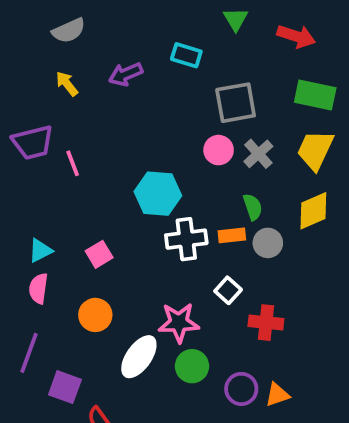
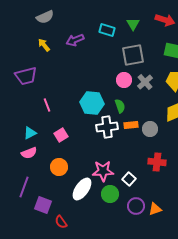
green triangle: (236, 19) -> (133, 24), moved
pink line: (73, 163) -> (47, 105), moved
green semicircle: (253, 207) -> (120, 106), moved
pink semicircle: (38, 288) -> (29, 153), turned -119
white square: (228, 290) -> (129, 179), moved
red cross: (266, 323) -> (157, 162), moved

